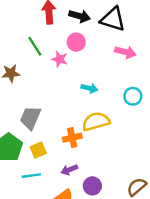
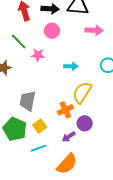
pink star: (60, 59) -> (38, 55), moved
yellow semicircle: (96, 122) -> (82, 92), turned -30
purple circle: (92, 186) -> (85, 123), moved

